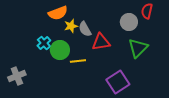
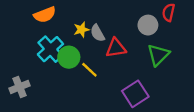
orange semicircle: (58, 13) -> (45, 15), moved
cyan cross: (44, 43) -> (50, 49), size x1.6
yellow line: (78, 61) -> (89, 70), turned 49

